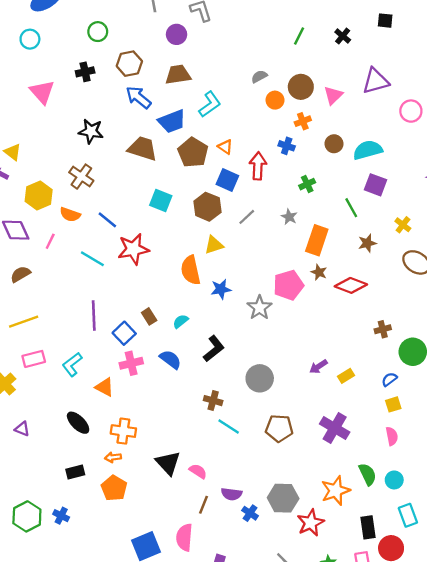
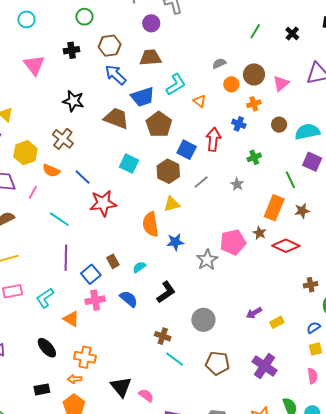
orange triangle: (225, 147) -> (200, 101), moved
orange rectangle: (317, 240) -> (274, 208), moved
cyan line: (92, 259) -> (59, 219), moved

